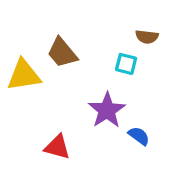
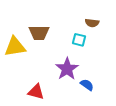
brown trapezoid: (62, 53) -> (39, 33), turned -50

